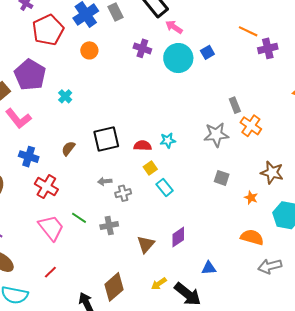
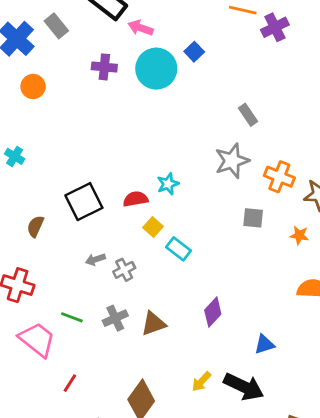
orange cross: (251, 126) -> (279, 177), moved
brown triangle: (146, 244) -> (153, 324), moved, turned 42
red line: (50, 272) -> (70, 383), moved

